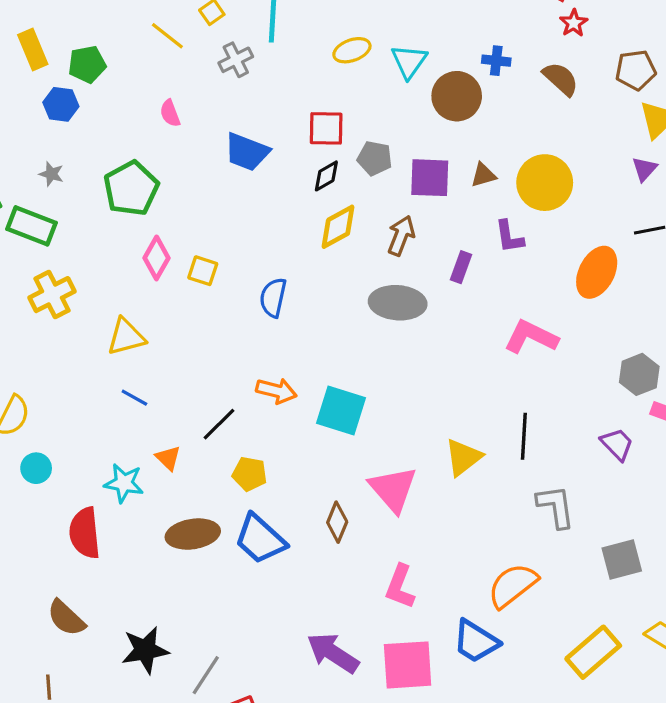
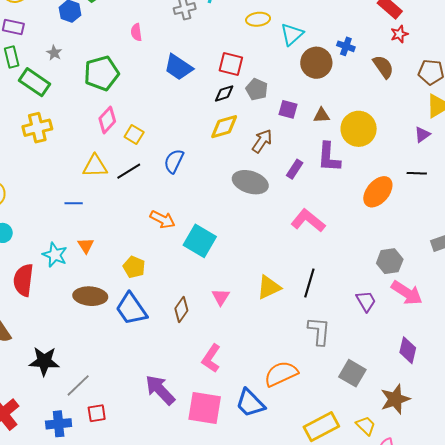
purple square: (430, 178) -> (288, 109), size x0.7
purple L-shape: (509, 237) -> (329, 157), size x1.4
yellow triangle: (126, 337) -> (95, 166), moved
pink L-shape: (531, 337) -> (308, 221), moved
blue line: (134, 398) -> (74, 203), turned -42
black line: (219, 424) -> (129, 171), moved
pink triangle: (393, 489) -> (221, 297), size x0.6
gray square: (622, 559) -> (352, 373), turned 32

